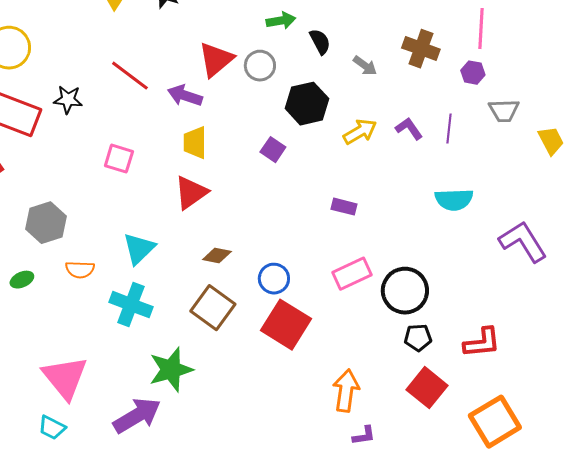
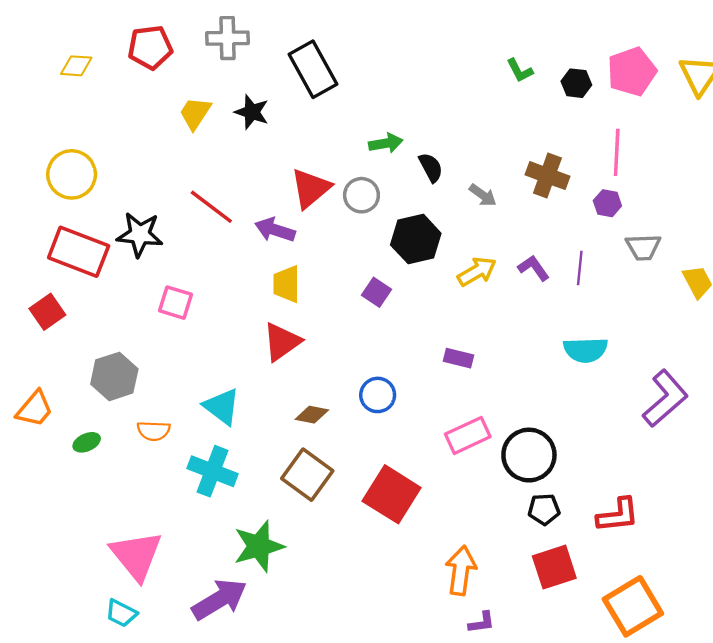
black star: (68, 100) -> (140, 234), size x1.4
pink square: (119, 159) -> (176, 303), moved
purple L-shape: (523, 242) -> (665, 398), turned 81
cyan triangle: (139, 249) -> (222, 407), turned -39
blue circle: (274, 279) -> (378, 395), moved
red square: (427, 388) -> (554, 567), turned 33

